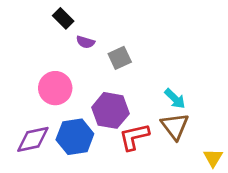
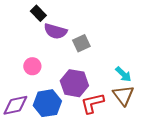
purple semicircle: (85, 42) -> (55, 31), size x1.6
pink circle: (55, 88) -> (32, 66), size x0.7

